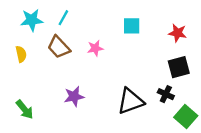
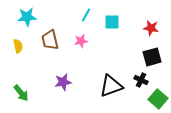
cyan line: (63, 18) -> (86, 15), moved
brown trapezoid: (59, 47) -> (50, 40), turned 30

